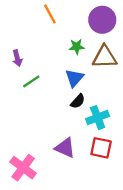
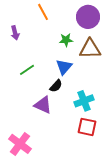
purple arrow: (17, 58) -> (15, 33), moved
black semicircle: (78, 101) -> (56, 86), moved
purple triangle: (65, 148) -> (43, 105), moved

